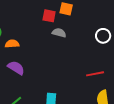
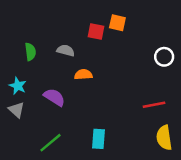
gray semicircle: (59, 33) -> (66, 50), moved
orange semicircle: (12, 44) -> (83, 74), moved

